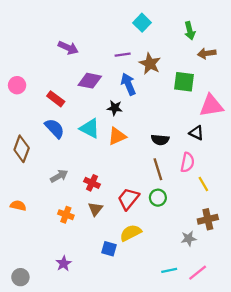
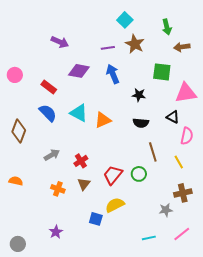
brown star: (150, 64) -> (135, 44), moved
black star: (115, 108) -> (139, 95), moved
pink semicircle: (187, 162) -> (187, 136), moved
brown line: (158, 169) -> (153, 152), moved
red cross: (92, 183) -> (81, 161), turned 32
pink line: (198, 273) -> (182, 234), moved

